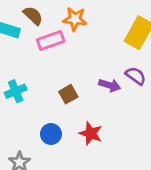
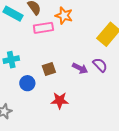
red star: (91, 133) -> (60, 100), turned -30
blue circle: (51, 134) -> (27, 83), moved

